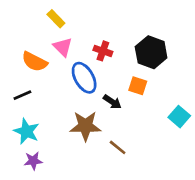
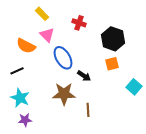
red cross: (103, 51) -> (79, 23), moved
orange square: (138, 86) -> (112, 64), moved, turned -32
brown line: (118, 147) -> (88, 110), turned 48

